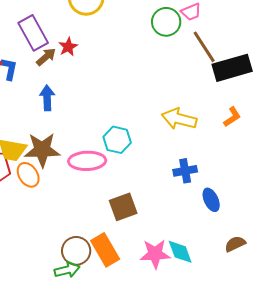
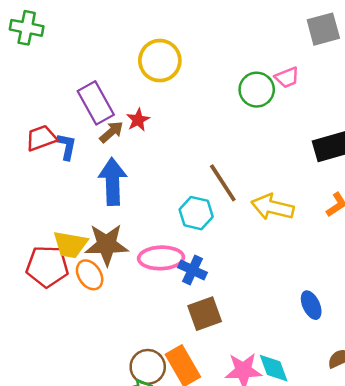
brown line: (204, 47) -> (223, 183), moved
blue arrow: (47, 98) -> (113, 182), size x1.5
cyan hexagon: (117, 140) -> (196, 213), moved
blue cross: (185, 171) -> (193, 270), moved, turned 35

